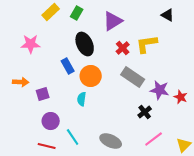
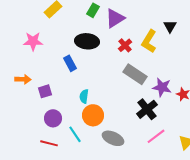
green rectangle: (77, 13) -> (93, 10), moved
black triangle: (168, 15) -> (170, 26), moved, turned 32
black ellipse: (85, 44) -> (87, 41), turned -60
yellow L-shape: (147, 44) -> (149, 41), turned -50
orange circle: (91, 76) -> (93, 115), moved
black cross: (145, 112) -> (147, 109), size x1.5

